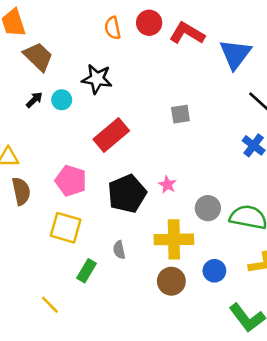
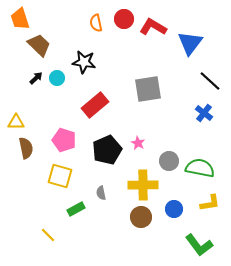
gray square: (180, 114) -> (148, 89), size x1.8
green rectangle: (86, 271) -> (76, 209), turned 30

